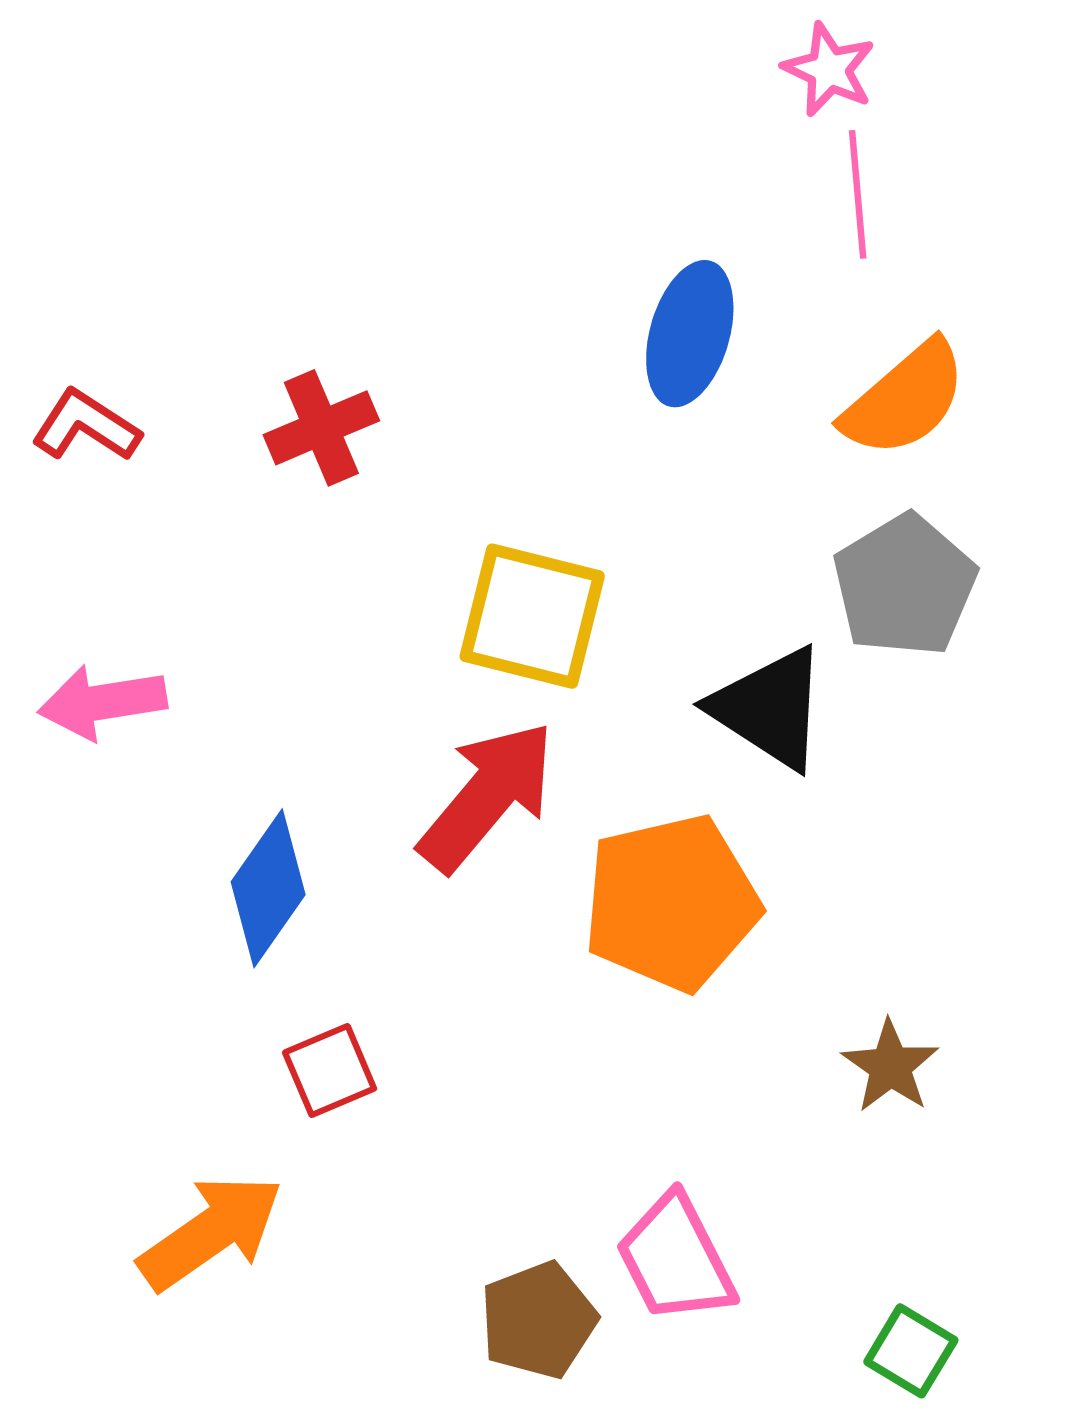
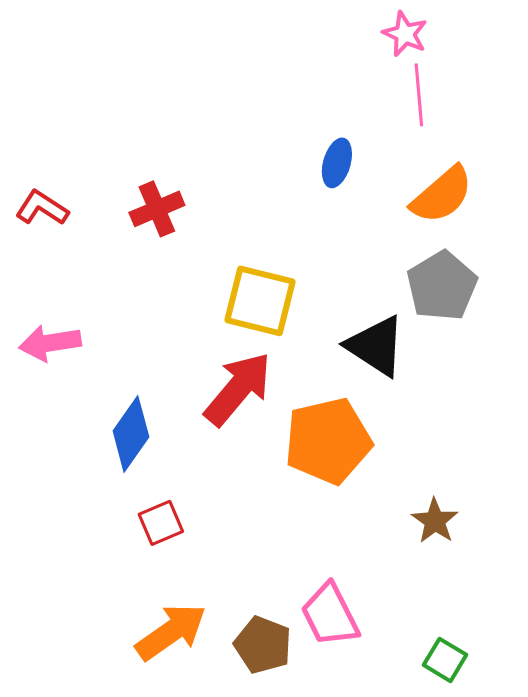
blue ellipse: (690, 334) -> (337, 163), size x0.7
orange arrow: (211, 1232) -> (171, 632), moved
brown pentagon: (538, 1320) -> (263, 645), turned -30

